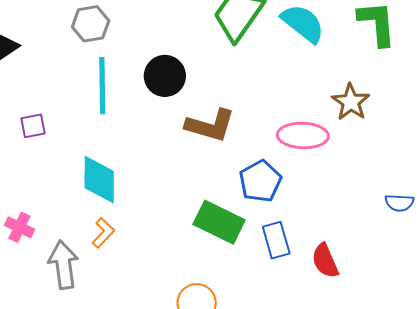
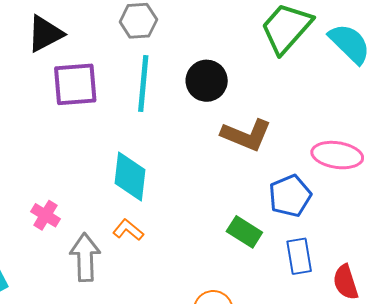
purple square: (33, 126) -> (75, 84), moved, size x1.8
green rectangle: (219, 222) -> (244, 232), size x0.7
orange L-shape: (103, 233) -> (128, 230), turned -100

